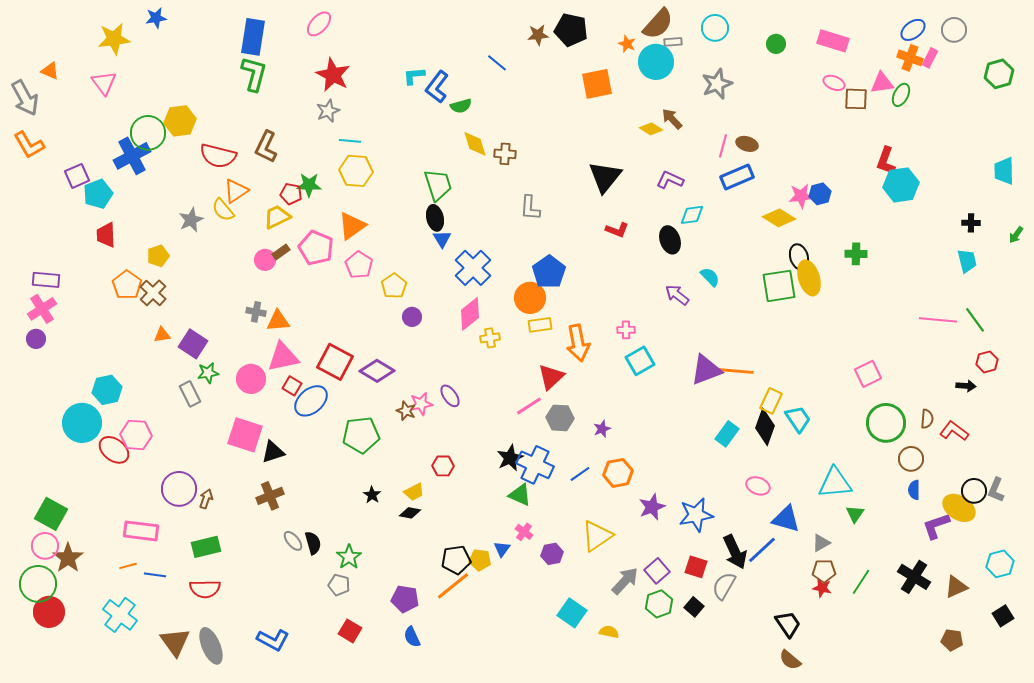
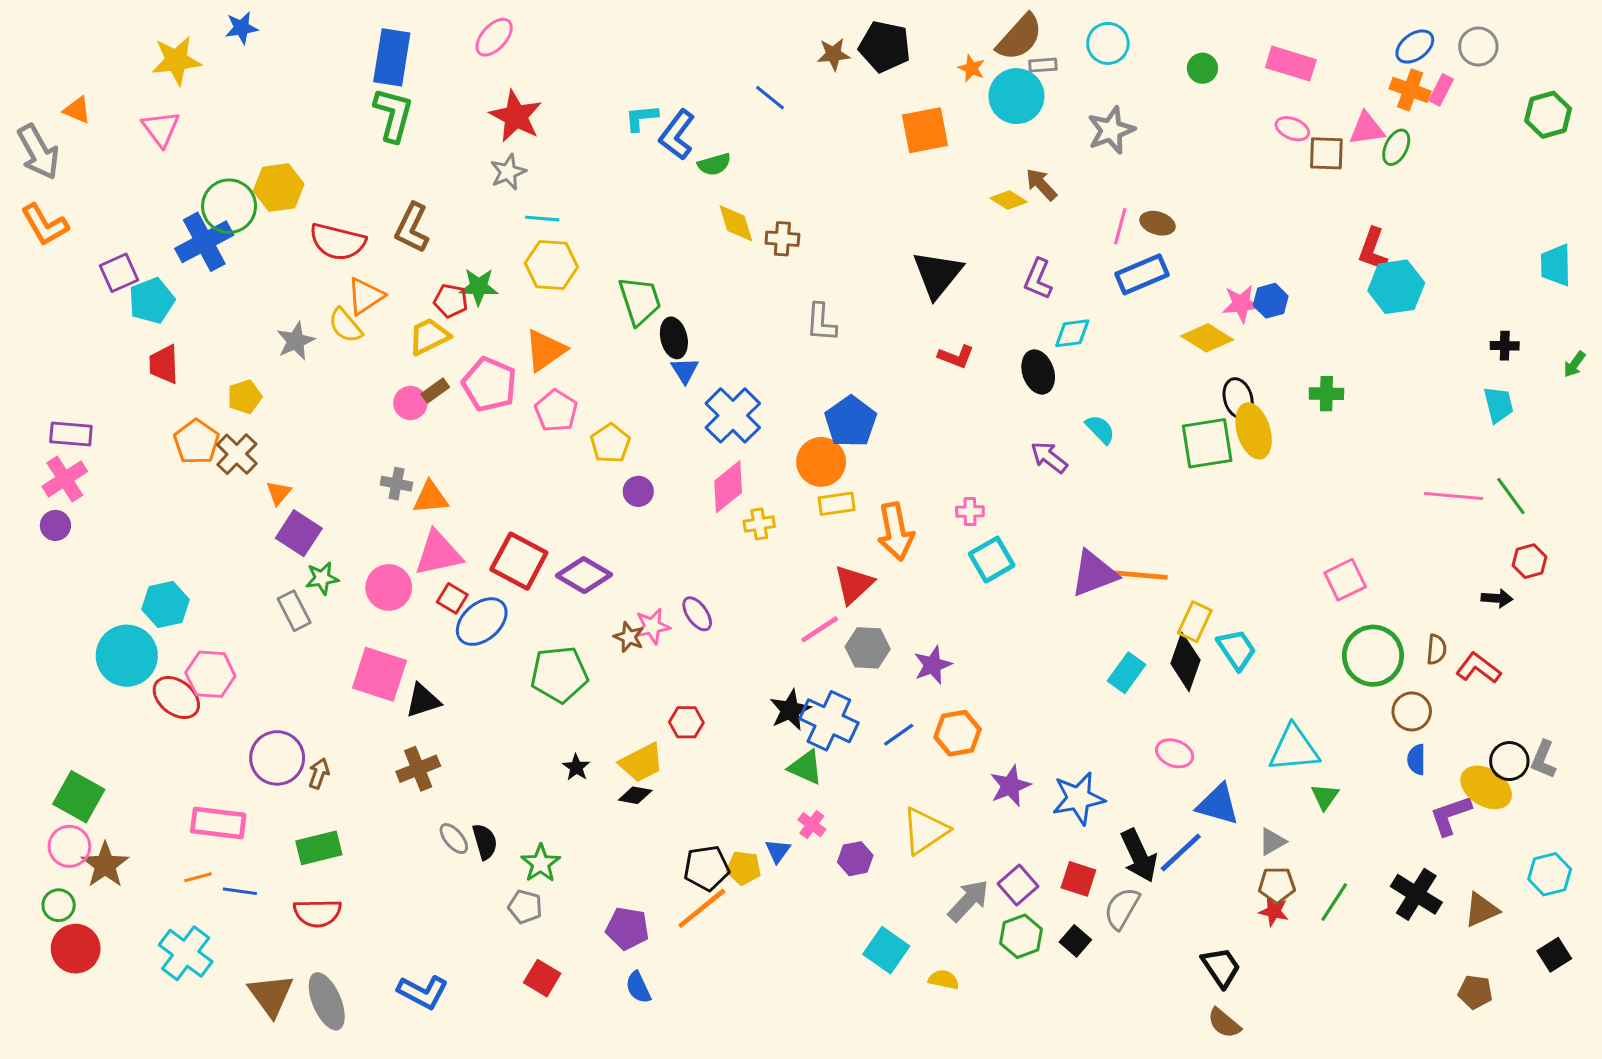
purple L-shape: (670, 180) -> (1038, 279), turned -92
green trapezoid: (438, 185) -> (640, 301), moved
orange triangle: (162, 335) -> (279, 493), moved, turned -42
purple star: (602, 429) -> (933, 665), size x1.4
yellow trapezoid: (414, 492) -> (641, 763), size x1.4
green circle: (38, 584) -> (59, 905), size x0.6

